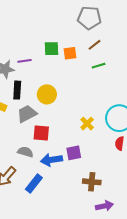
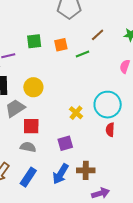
brown line: (95, 45) -> (98, 35), moved
orange square: (70, 53) -> (61, 45), moved
gray semicircle: (25, 152) -> (28, 147), moved
blue arrow: (51, 160) -> (60, 174), moved, turned -45

